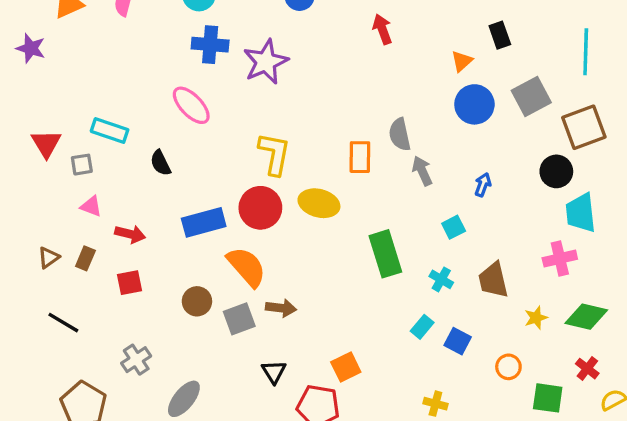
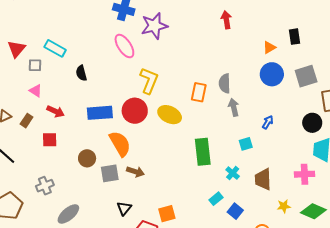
pink ellipse: (191, 105) -> (124, 46), moved

